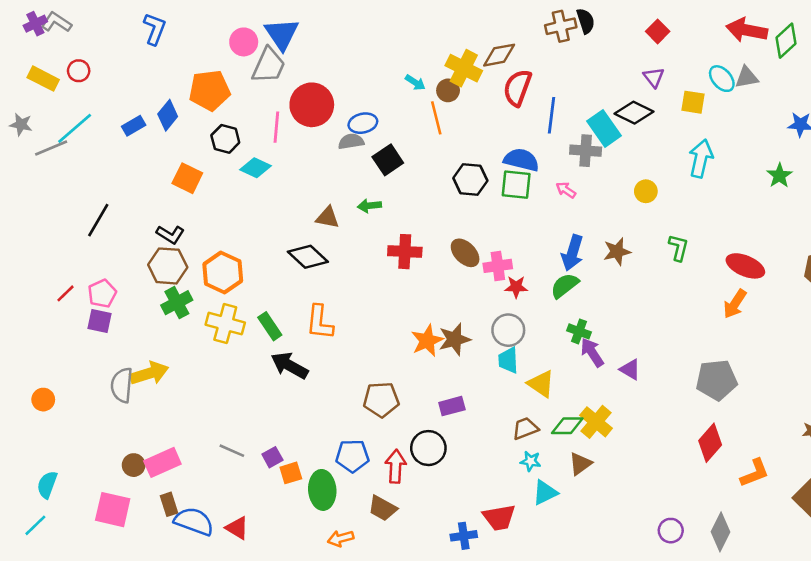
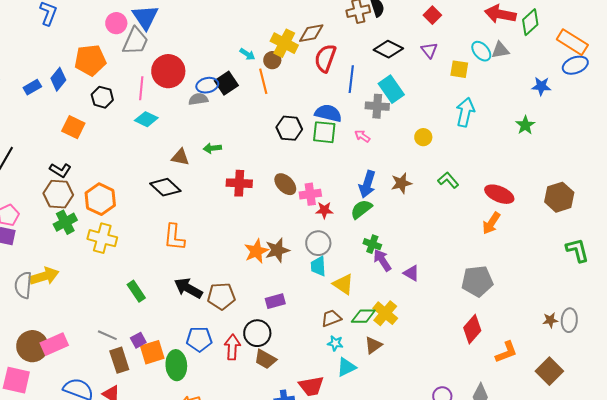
black diamond: (634, 113) -> (388, 49), moved
black square: (388, 160) -> (226, 83), moved
cyan diamond: (255, 168) -> (146, 119), moved
green L-shape: (679, 248) -> (448, 180), turned -55
green rectangle: (270, 326) -> (136, 291), moved
black arrow: (290, 365) -> (188, 288), moved
brown circle: (134, 465) -> (32, 346), size x1.8
orange square: (291, 473) -> (152, 352), size x1.4
brown rectangle: (169, 504) -> (119, 360), moved, size x1.4
brown trapezoid: (383, 508) -> (265, 359), moved

